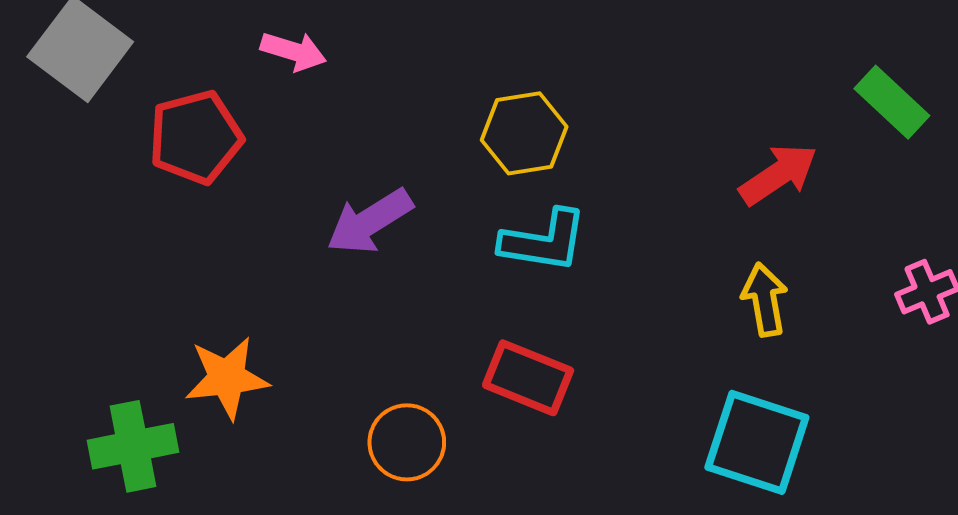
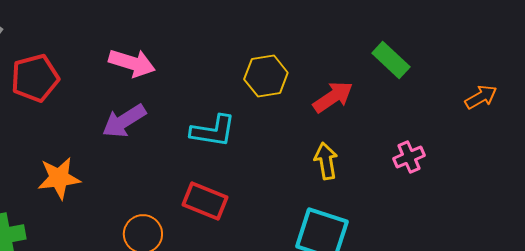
pink arrow: (293, 51) -> (132, 63), moved, size x1.4
yellow hexagon: (524, 133) -> (266, 76), moved
orange star: (227, 378) -> (59, 178), moved

